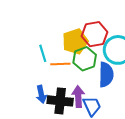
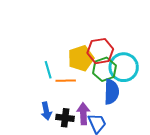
green hexagon: (85, 59) -> (104, 69), moved
black cross: (60, 101) -> (65, 118), size x0.7

